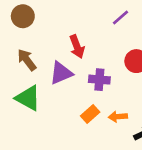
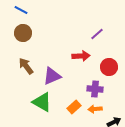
red arrow: (77, 47) -> (81, 56), moved, turned -72
purple cross: (99, 80) -> (95, 89), moved
green triangle: (28, 98) -> (42, 102), moved

